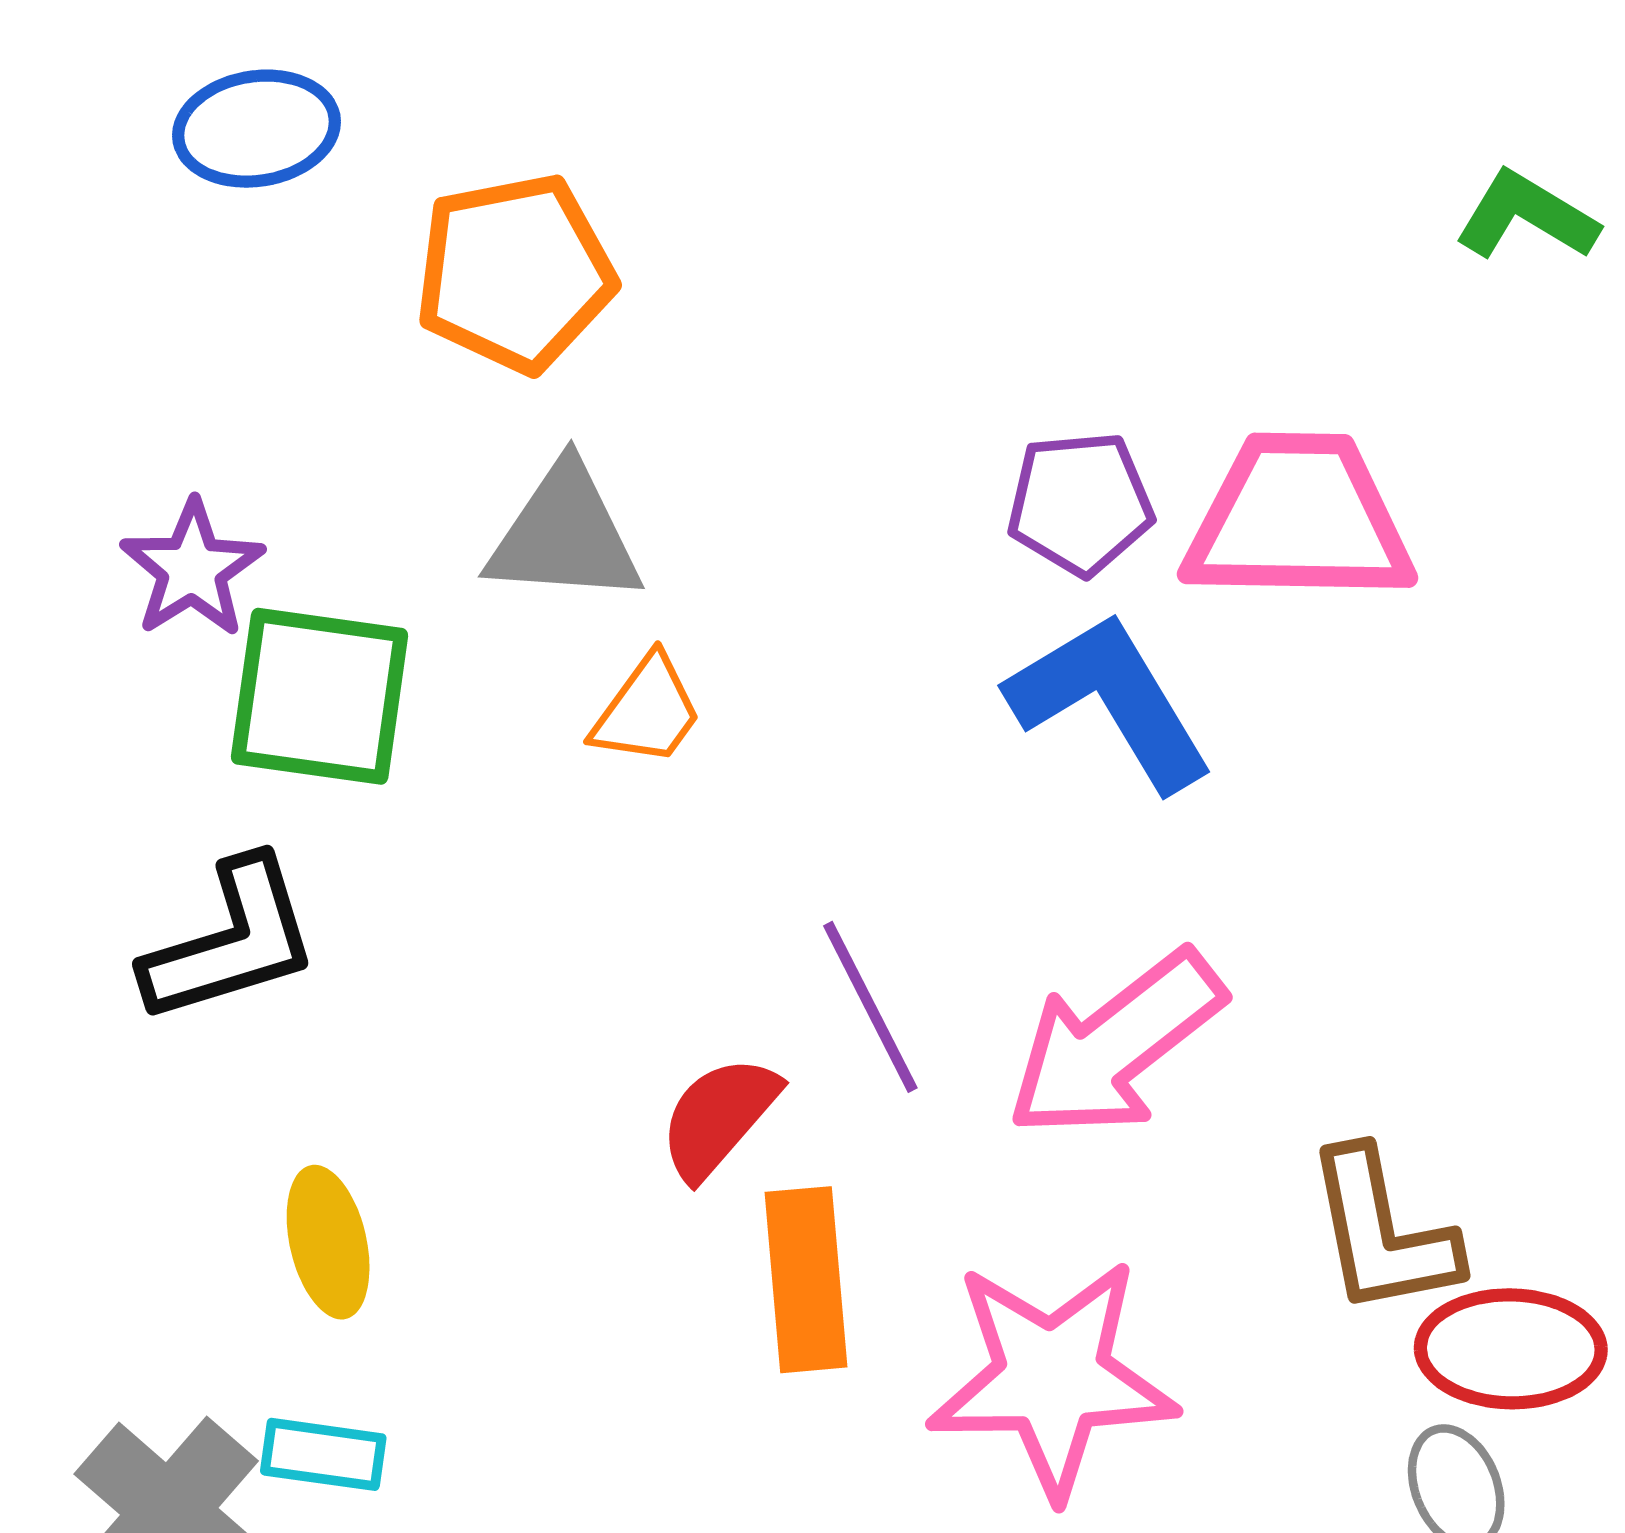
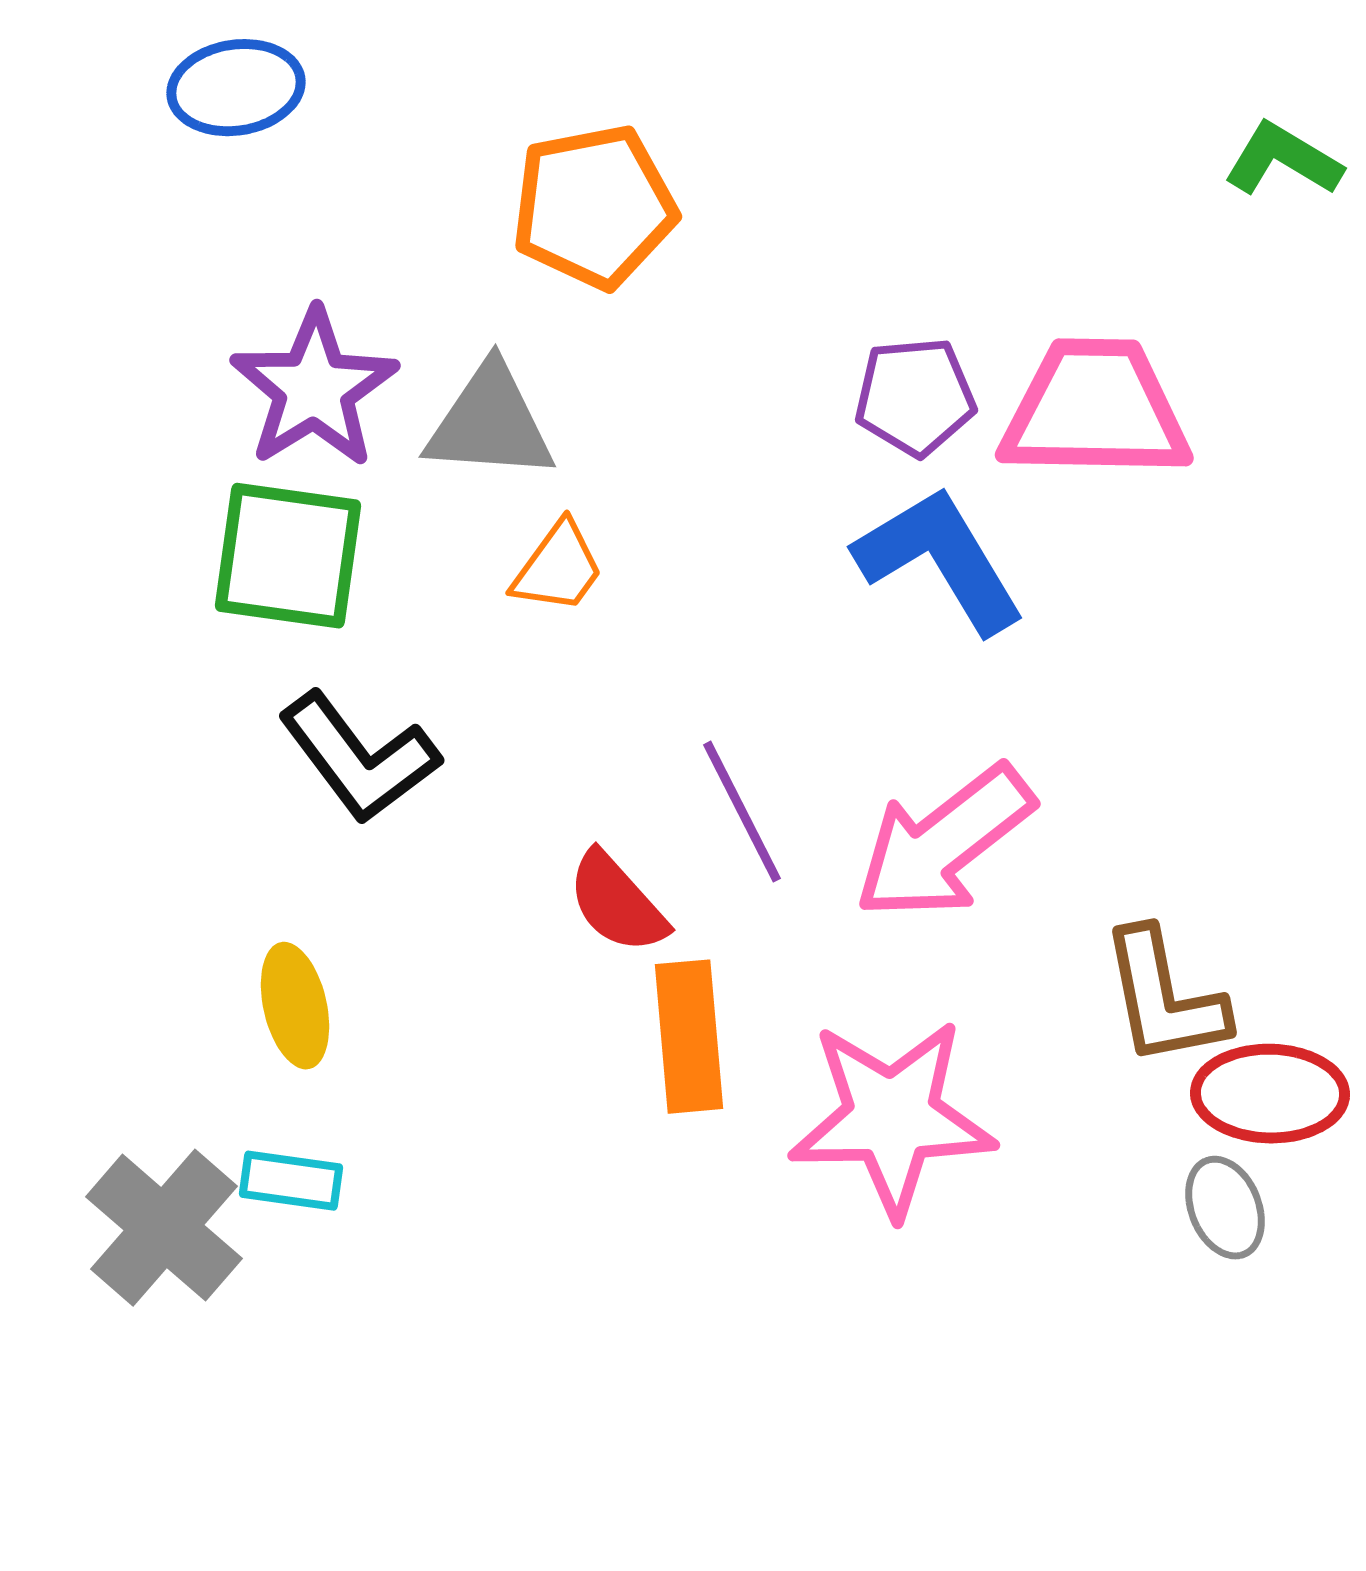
orange pentagon: (515, 273) -> (594, 207), moved
purple star: (192, 569) -> (314, 389), moved, size x1.4
black L-shape: (231, 941) -> (359, 758), moved, turned 70
red semicircle: (719, 1117) -> (617, 903), turned -83

